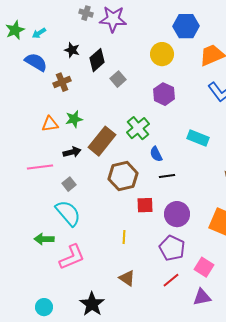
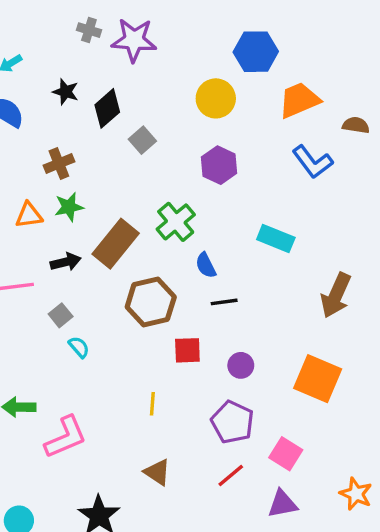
brown cross: (62, 82) -> (59, 164), moved
cyan semicircle: (68, 213) -> (79, 347), moved, size x0.5
purple circle: (177, 214) -> (241, 365), size x0.6

